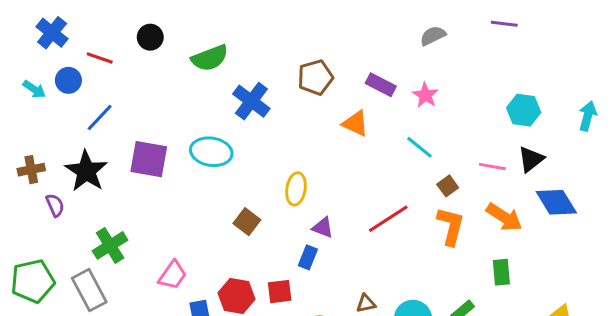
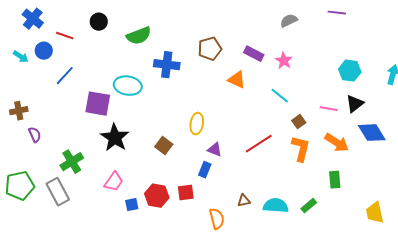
blue cross: (251, 101) -> (167, 65), turned -30
cyan ellipse: (211, 152) -> (128, 86), moved
black star: (86, 171) -> (115, 138), moved

